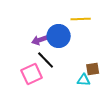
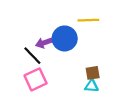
black line: (46, 60) -> (32, 56), moved
brown square: (93, 69) -> (93, 73), moved

